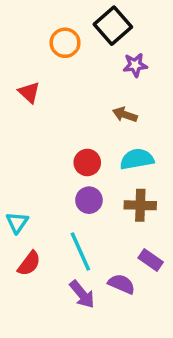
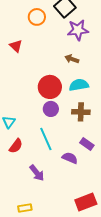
purple star: (135, 65) -> (78, 30), size x1.5
red circle: (87, 163) -> (50, 87), size x1.5
purple arrow: (82, 294) -> (37, 173), moved

